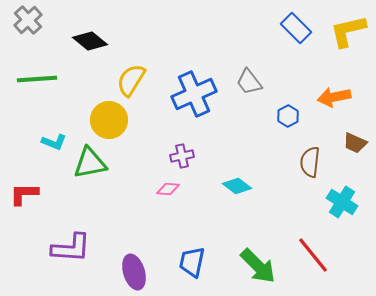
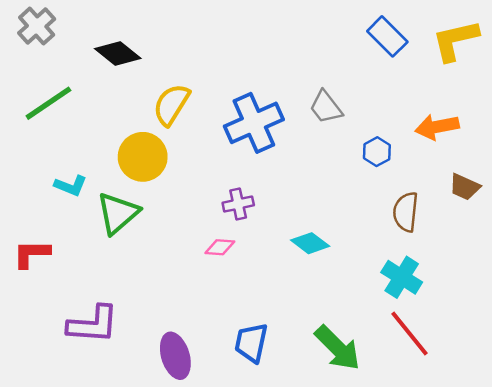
green line: (37, 79) -> (48, 103), turned -30
green triangle: (90, 163) -> (118, 213), turned -30
cyan cross: (342, 202) -> (402, 277), moved

